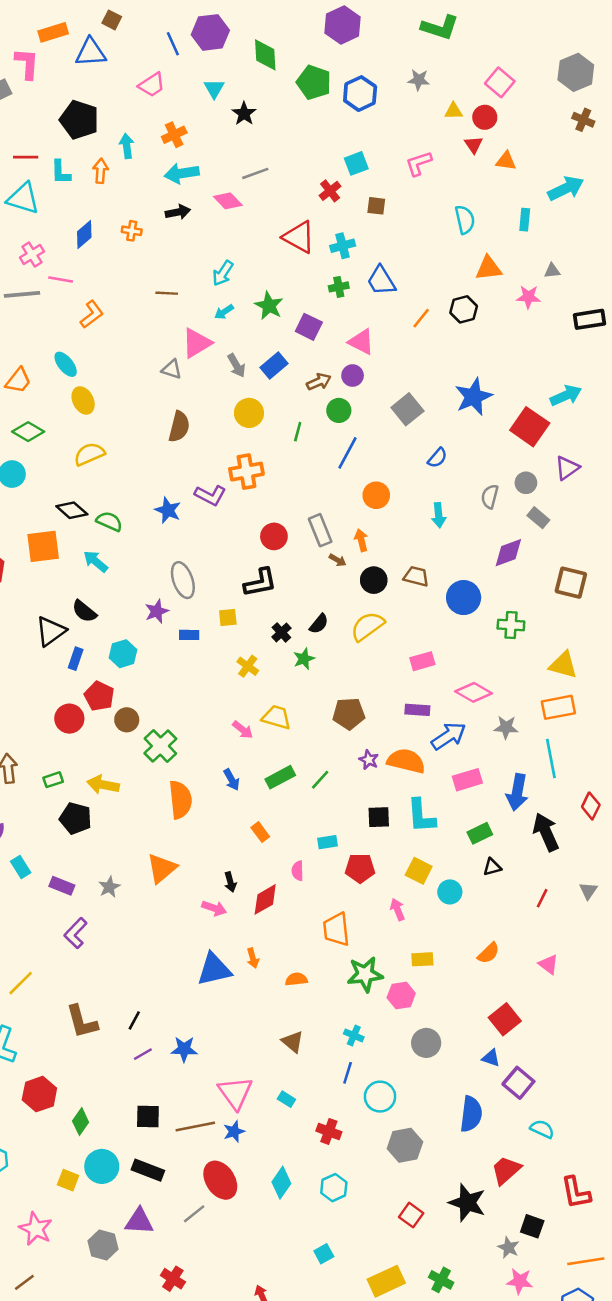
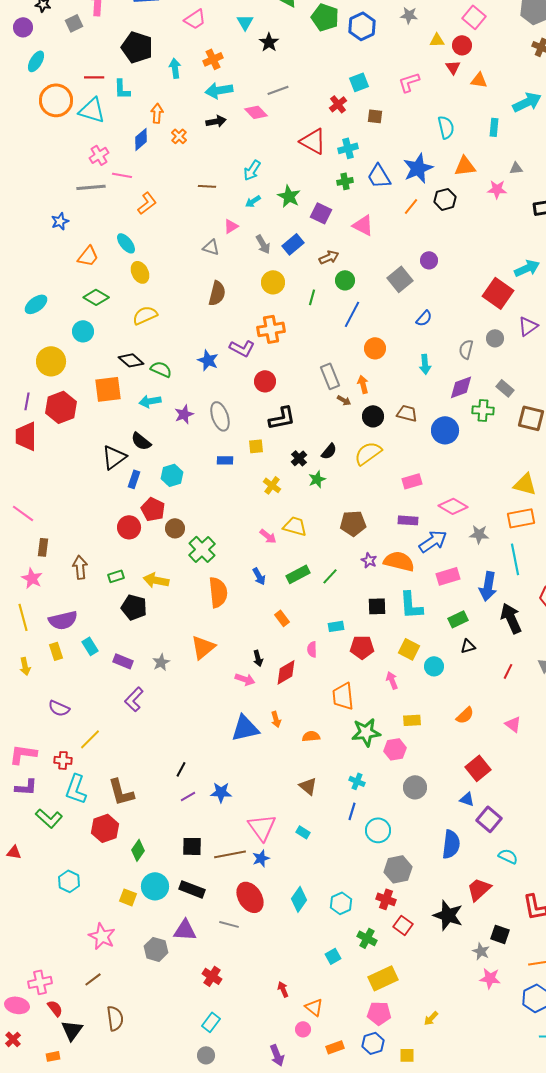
orange arrow: (101, 171) -> (157, 113), moved
orange cross: (132, 231) -> (179, 136), turned 35
pink triangle: (197, 343) -> (231, 226), size x0.6
purple circle: (353, 376) -> (429, 260), moved
blue star: (474, 397) -> (418, 168), moved
gray rectangle: (538, 518) -> (505, 388), moved
red circle: (274, 536) -> (265, 381), moved
purple diamond: (508, 553) -> (461, 387), moved
cyan arrow: (96, 561) -> (150, 401), turned -50
purple star: (157, 611) -> (184, 414), moved
green cross: (511, 625) -> (483, 410), moved
brown L-shape: (82, 1022) -> (121, 792), moved
red cross: (329, 1131) -> (386, 899), moved
gray line: (194, 1214) -> (229, 924), turned 54
green cross: (441, 1280) -> (367, 938), moved

